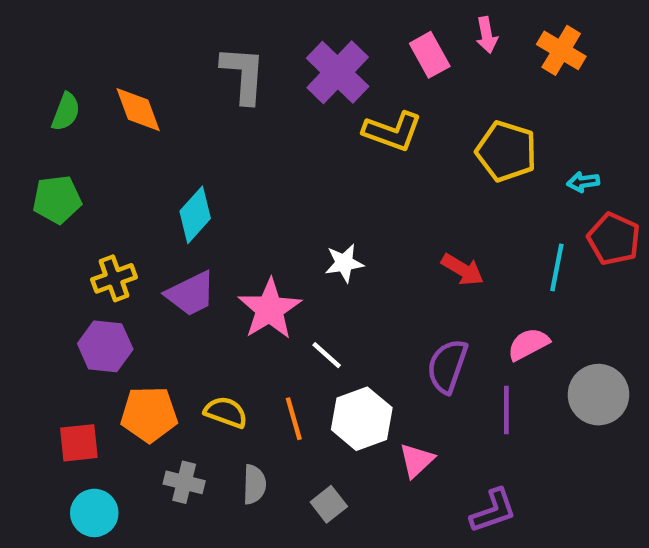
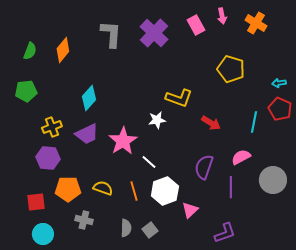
orange diamond: (138, 110) -> (63, 50), turned 60
yellow L-shape: (392, 132) -> (179, 98), moved
cyan arrow: (583, 182) -> (279, 83), moved
gray semicircle: (254, 484) -> (126, 228), moved

